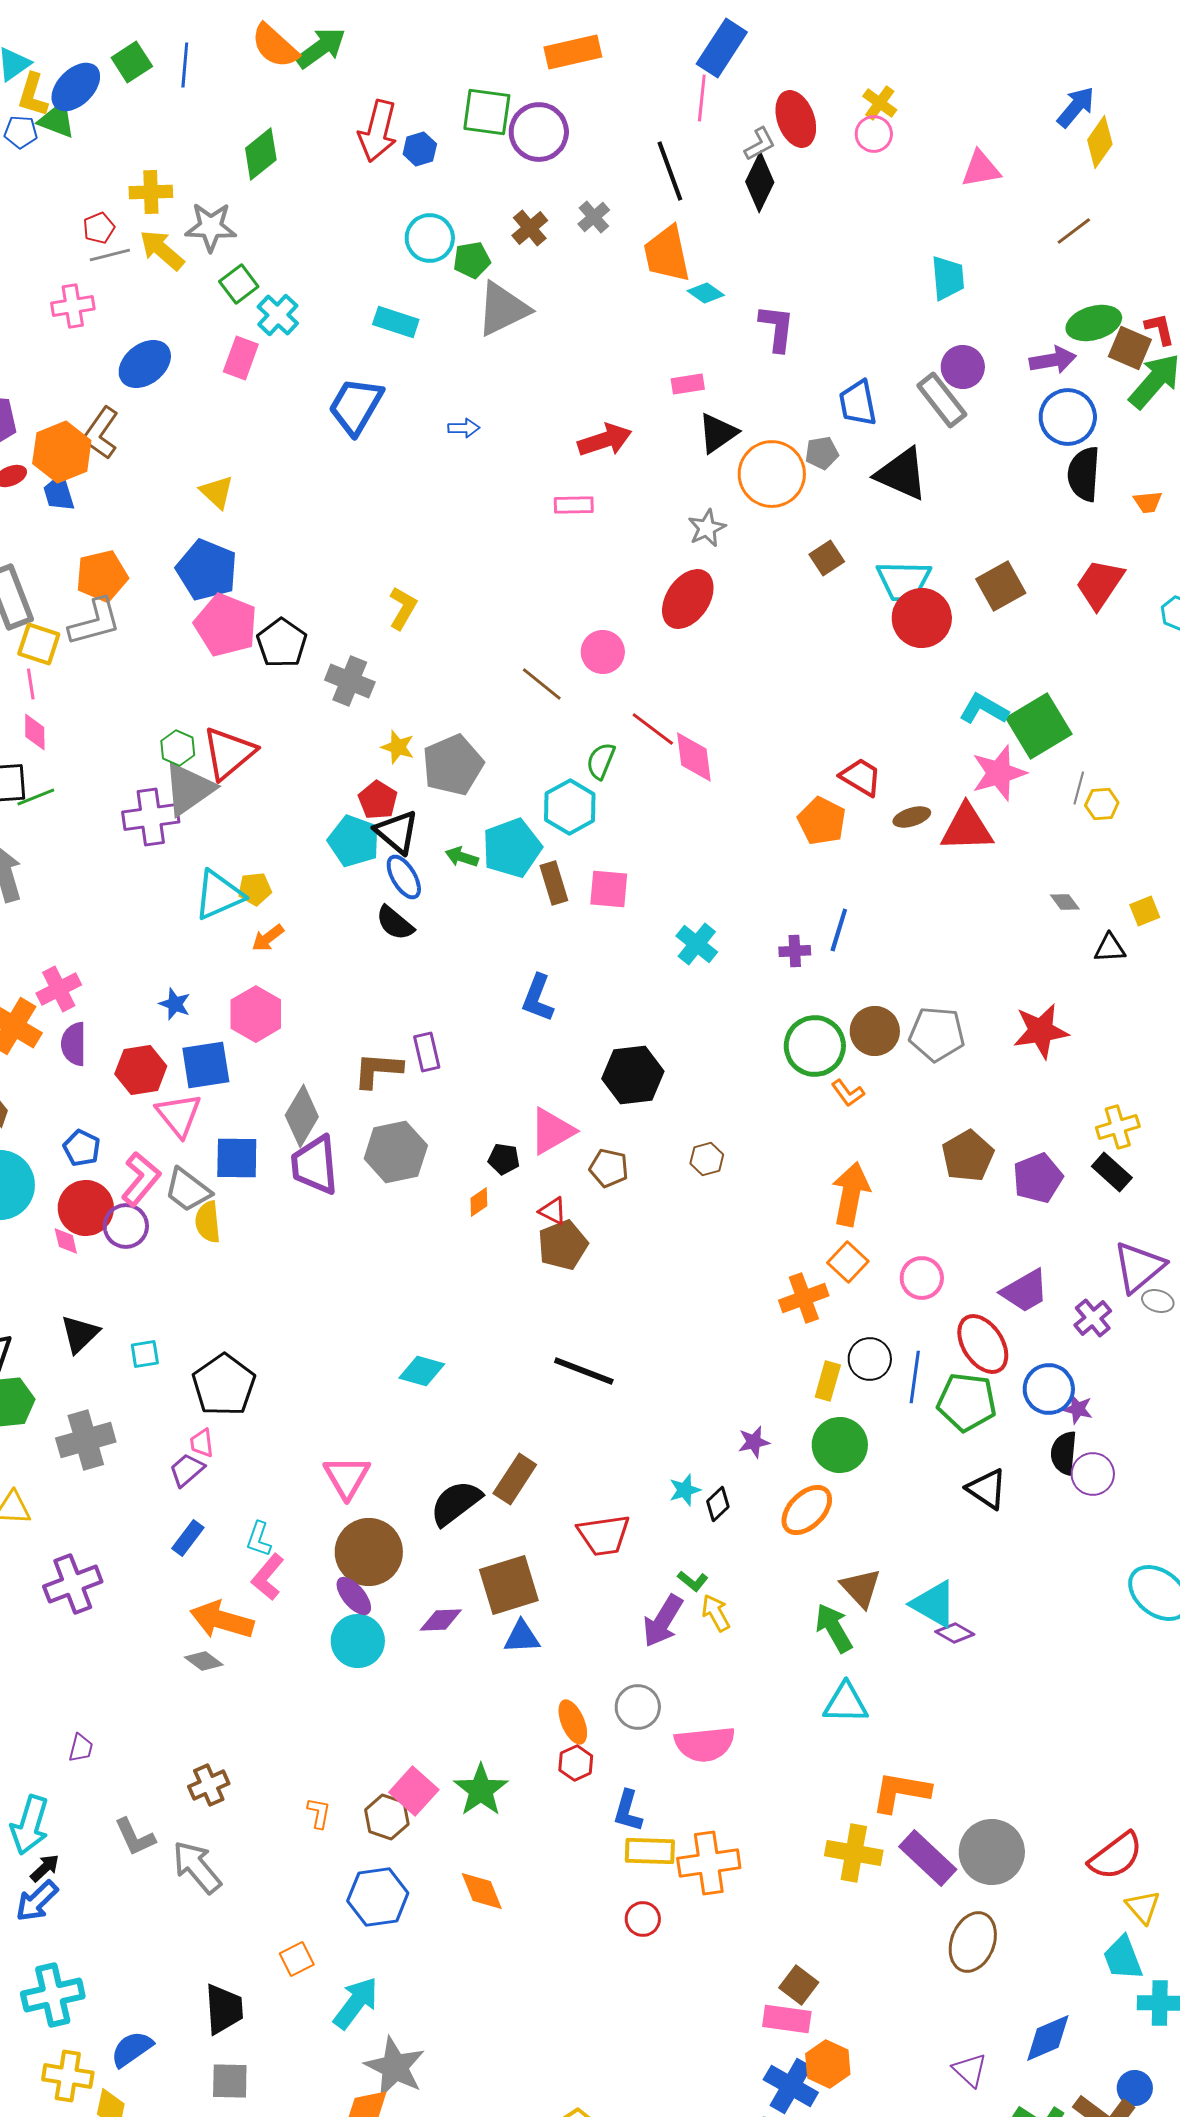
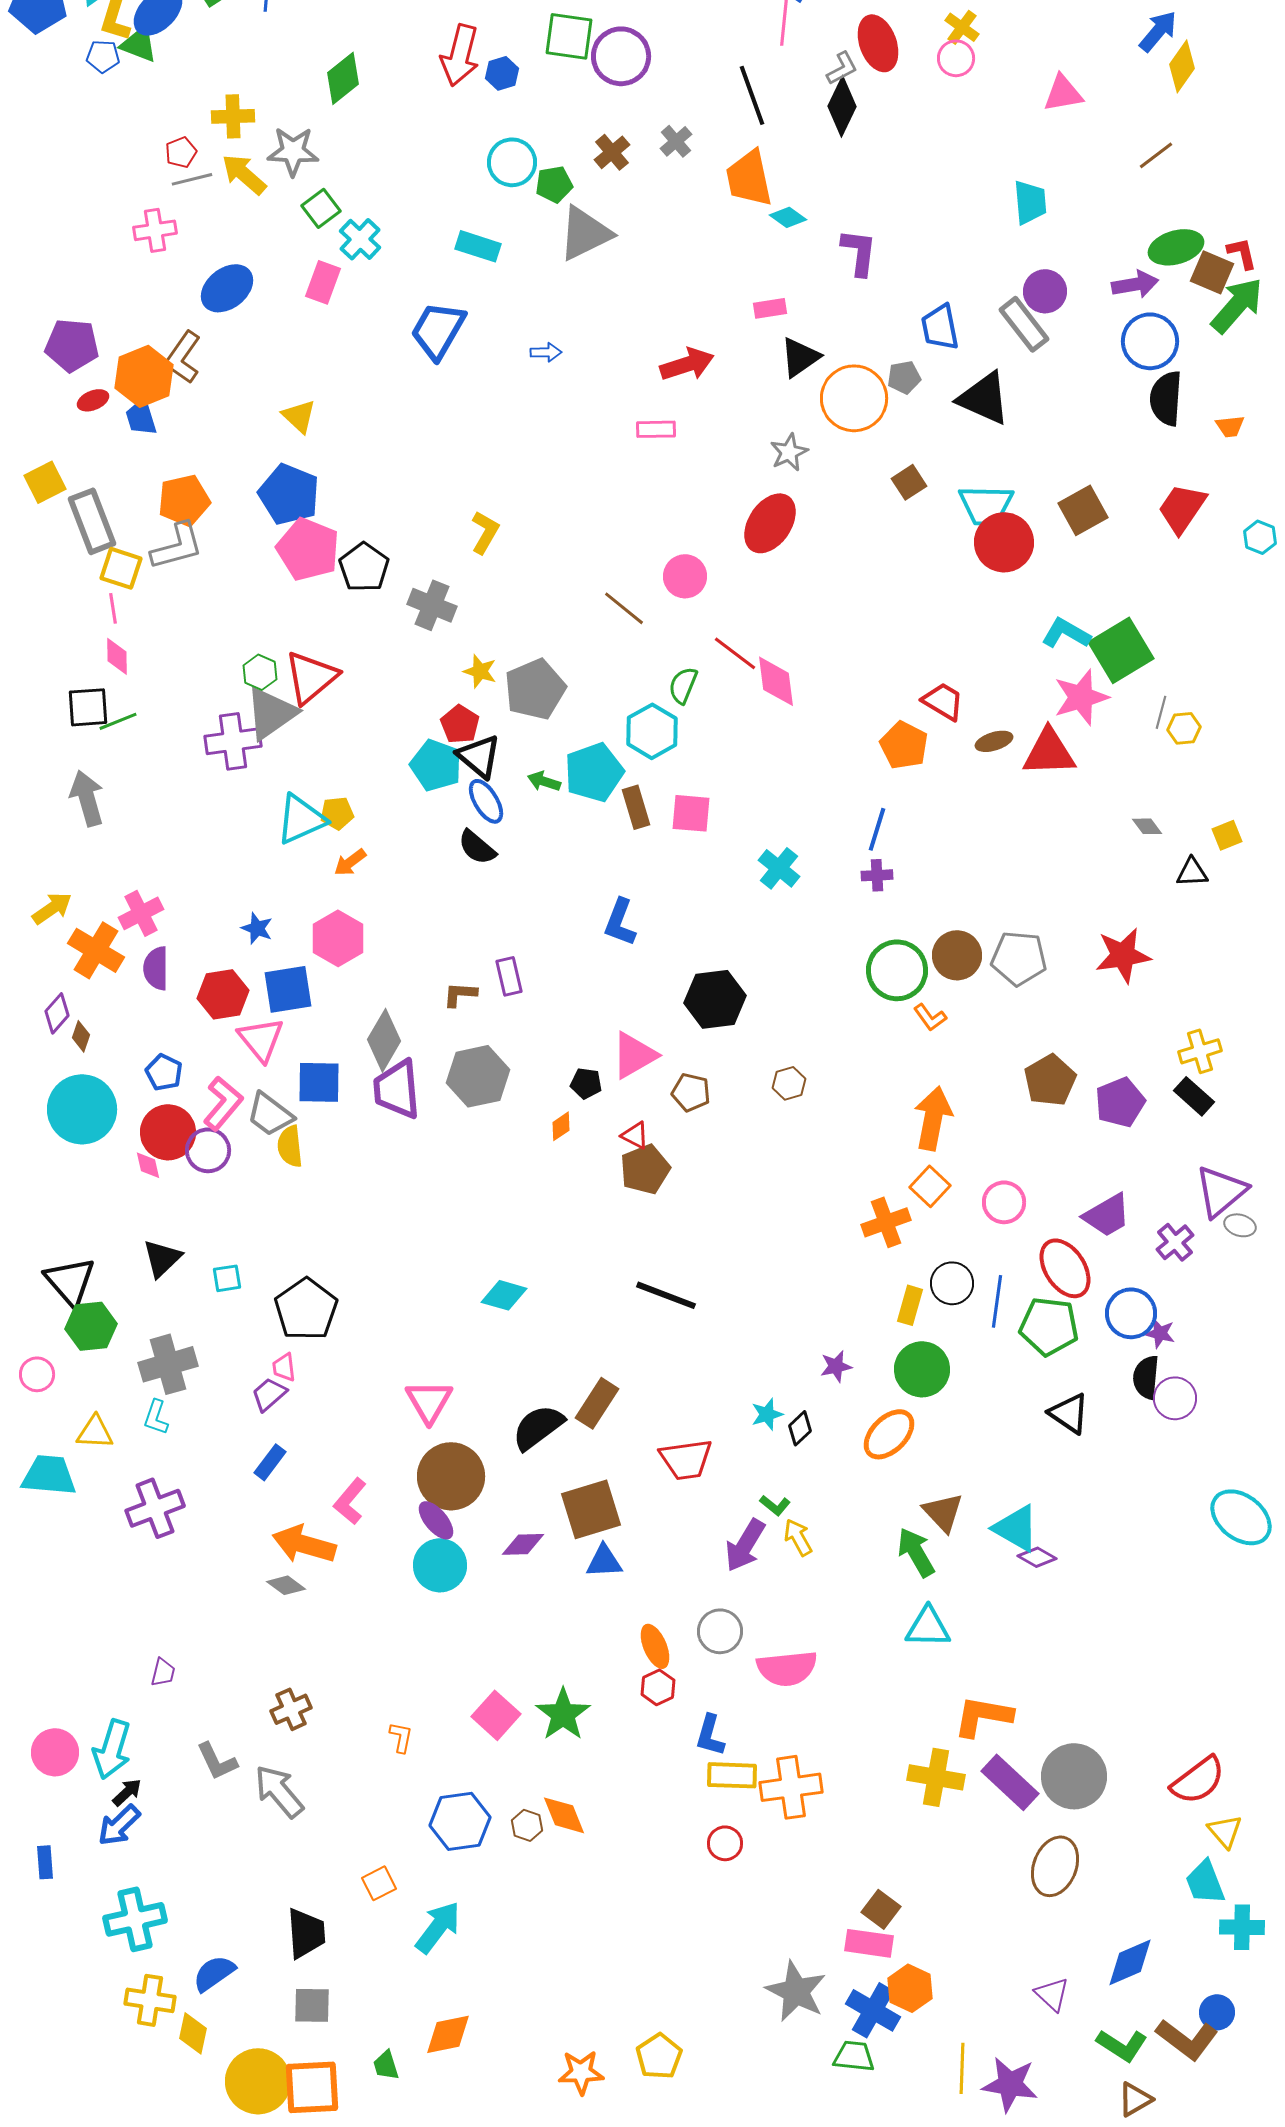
blue line: (839, 930) -> (877, 829), moved
brown L-shape: (378, 1070) -> (460, 994), size x0.7
cyan L-shape: (259, 1539) -> (156, 1417), moved
brown hexagon: (387, 1817) -> (527, 1825), moved, size x0.7
gray star: (395, 2067) -> (796, 1991), moved

